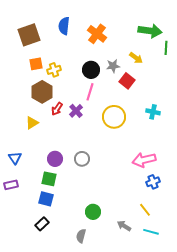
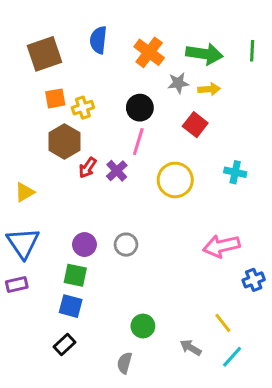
green arrow: (150, 31) -> (204, 54), moved
green line: (166, 48) -> (252, 51), moved
yellow arrow: (136, 58) -> (209, 89), turned -40
gray star: (113, 66) -> (178, 83), moved
yellow triangle: (32, 123) -> (25, 192), moved
blue triangle: (15, 158) -> (23, 243), size x1.6
blue cross: (153, 182) -> (254, 280), moved
cyan line: (151, 232) -> (232, 357), turned -63

